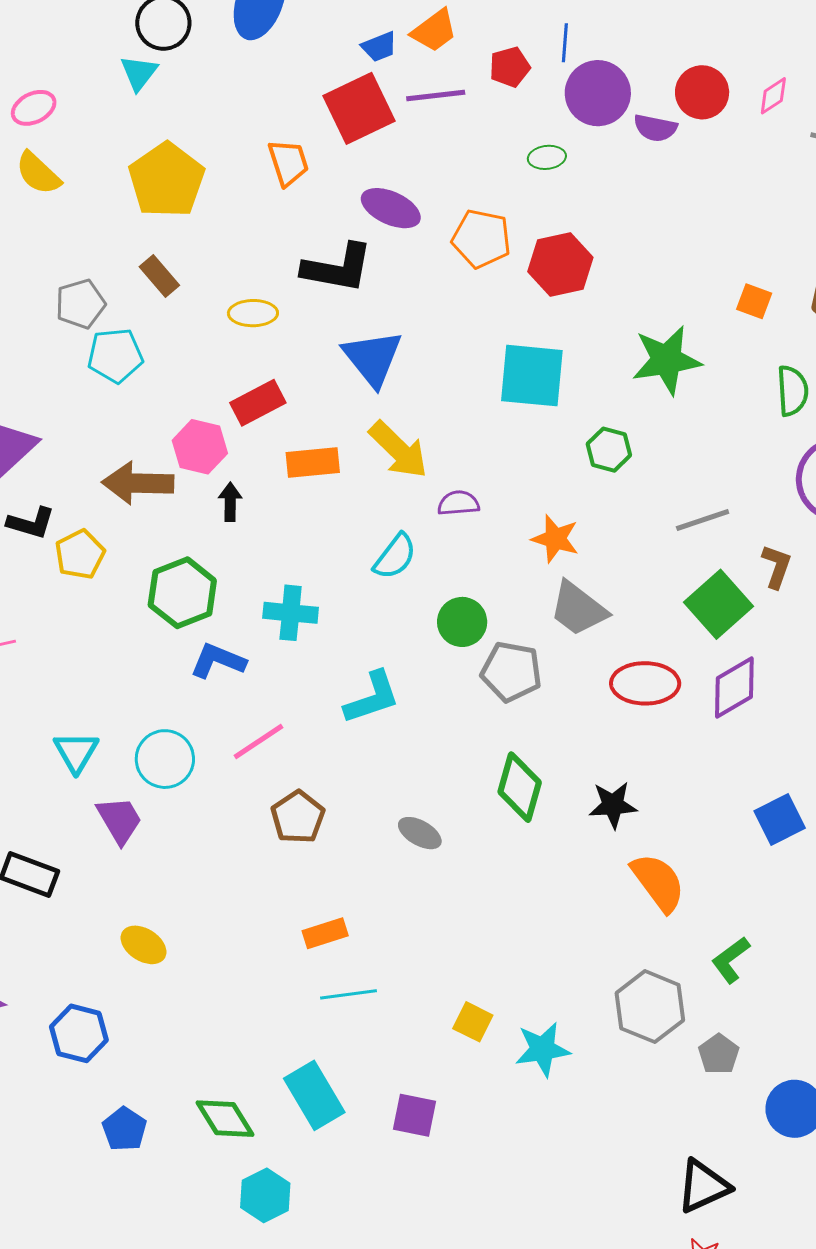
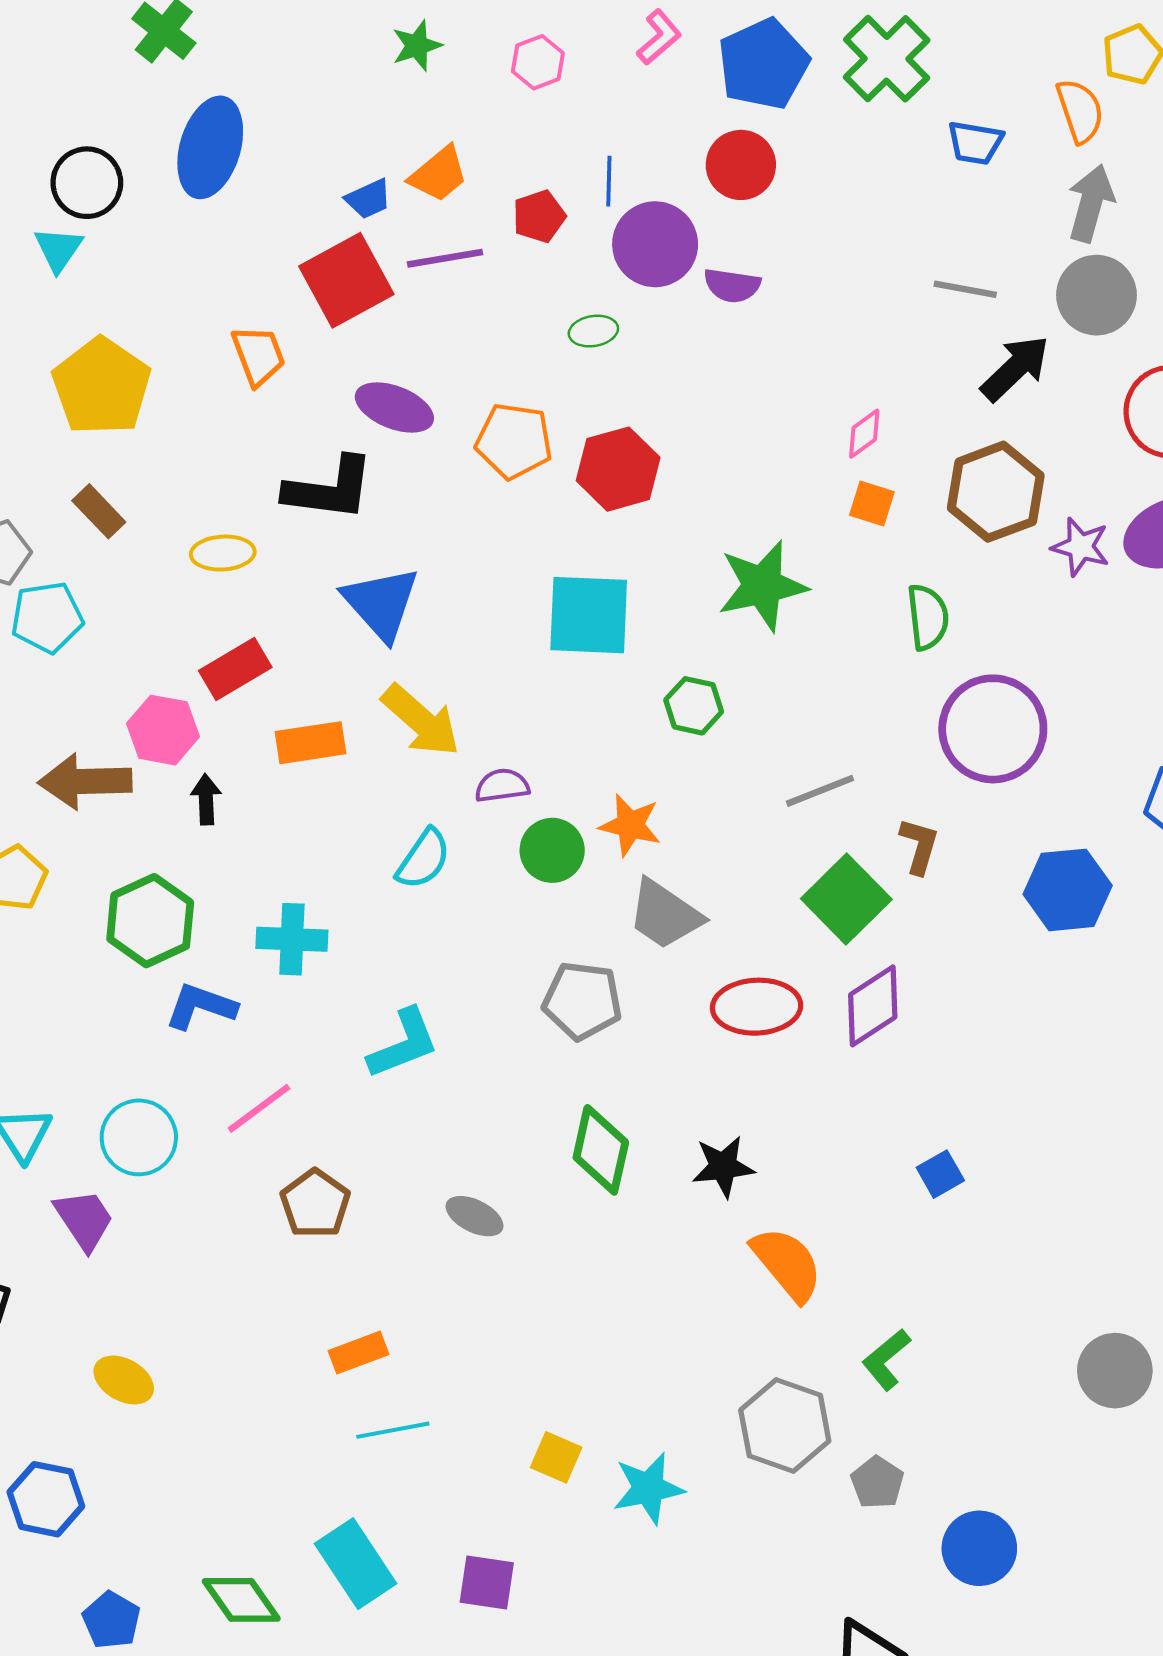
red circle: (702, 92) -> (741, 165), moved
pink diamond: (773, 96) -> (864, 434), moved
green circle: (462, 622) -> (552, 850), moved
blue square: (780, 819) -> (940, 1174), size x0.7

